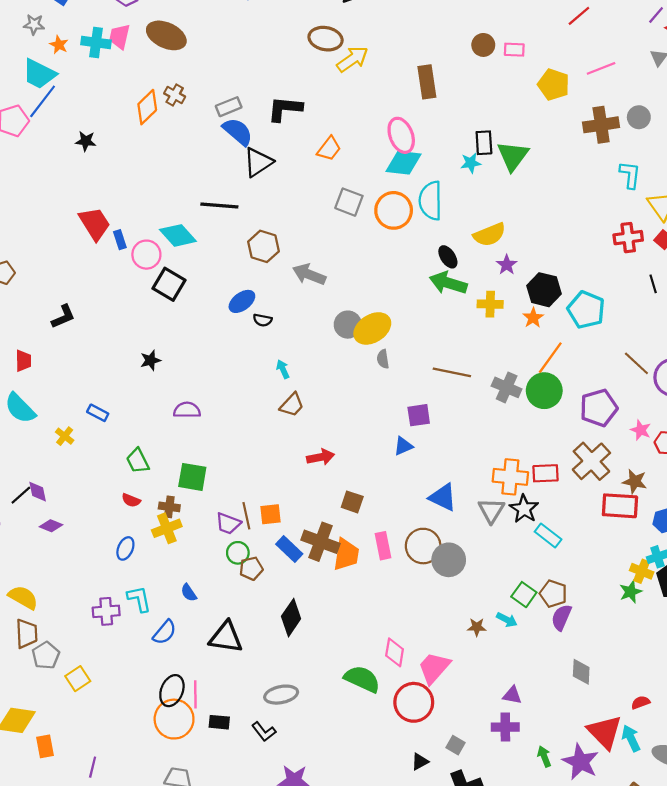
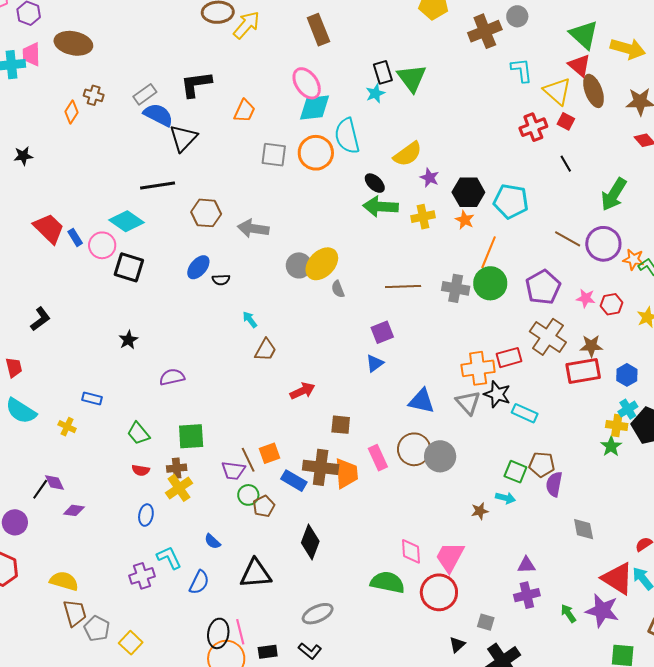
orange diamond: (147, 107) -> (71, 112), size x0.7

